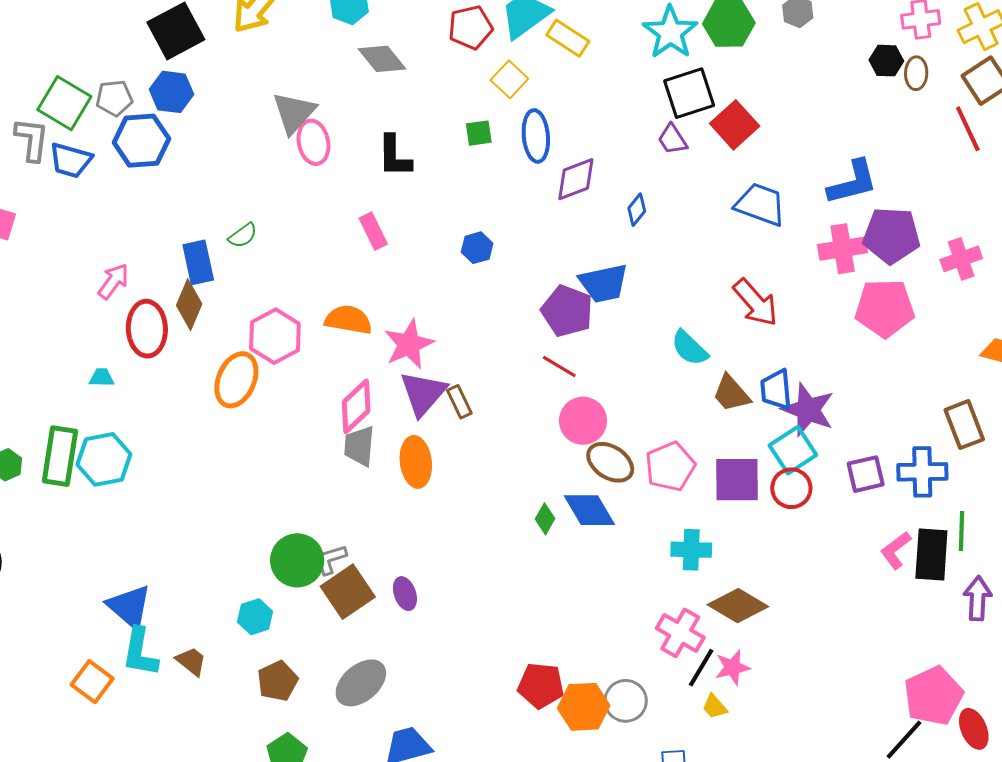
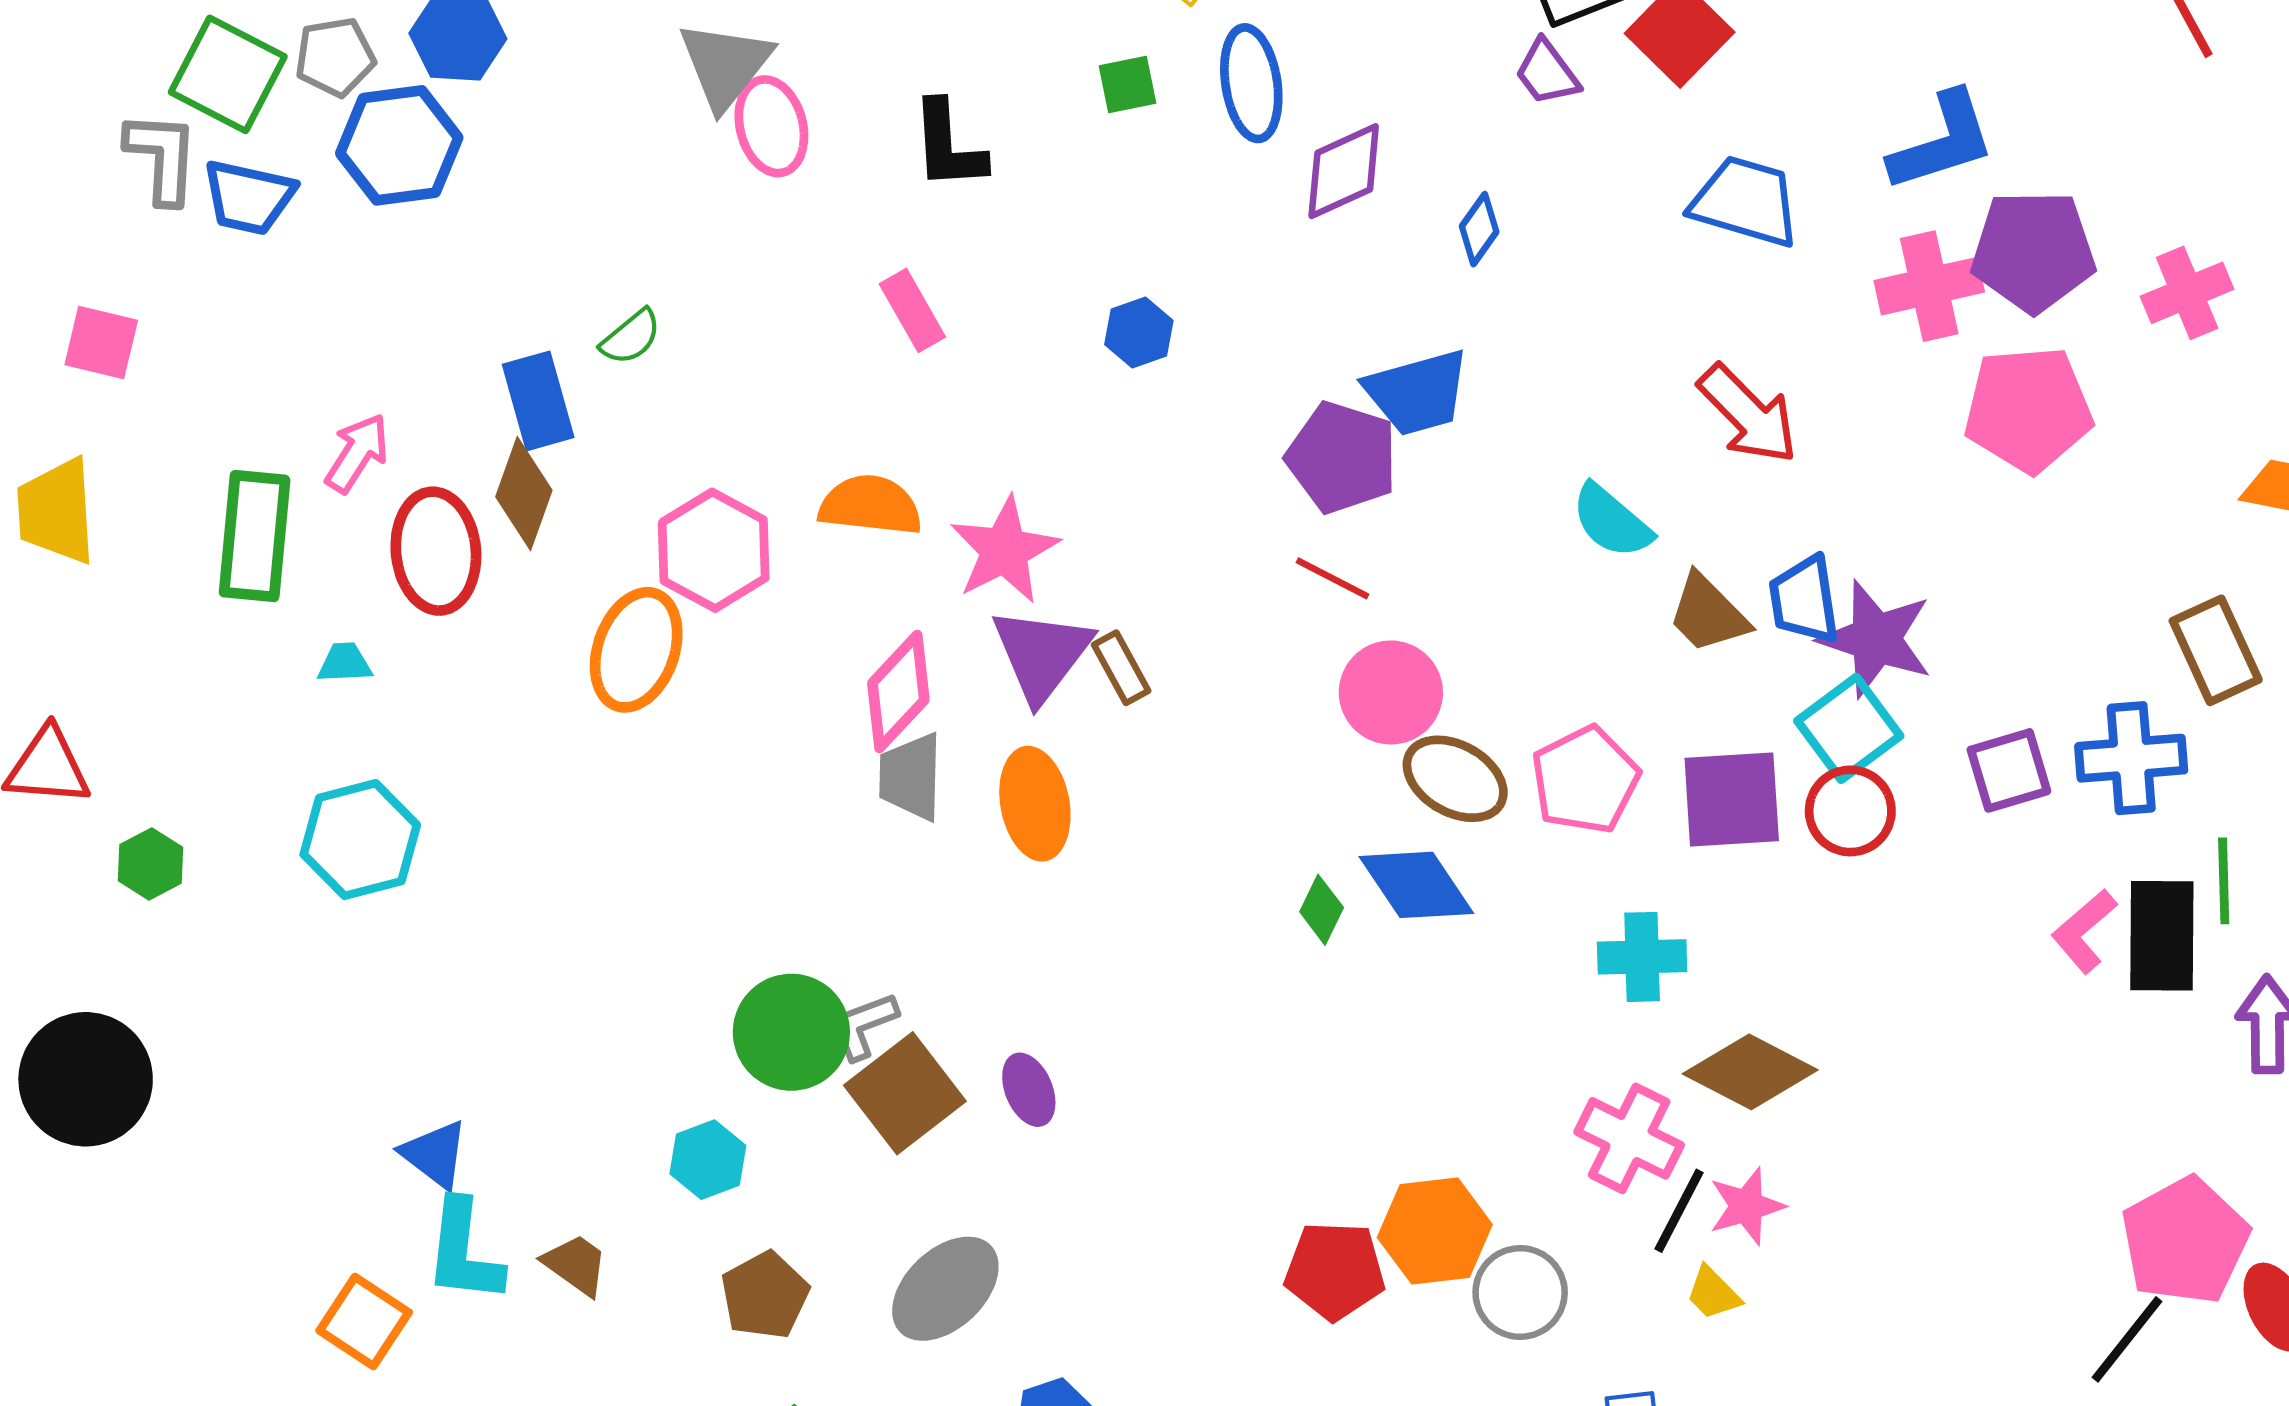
green rectangle: (60, 456) -> (255, 536), moved
blue triangle: (129, 607) -> (435, 1154), size x0.7
orange hexagon: (584, 707) -> (1435, 1231), moved

